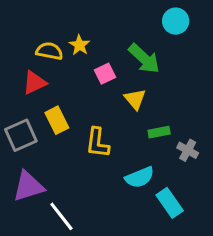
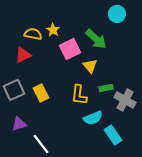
pink square: (105, 74) -> (70, 49), size x1.5
yellow rectangle: (57, 120) -> (41, 93), moved
yellow L-shape: (97, 143) -> (79, 95), moved
gray cross: (188, 150) -> (125, 100), size x1.5
purple triangle: (28, 186) -> (19, 124), size x0.7

